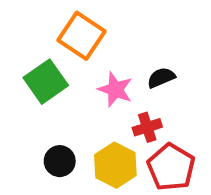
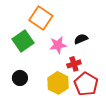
pink star: (115, 90) -> (58, 45), turned -30
black circle: (60, 161) -> (20, 78), moved

